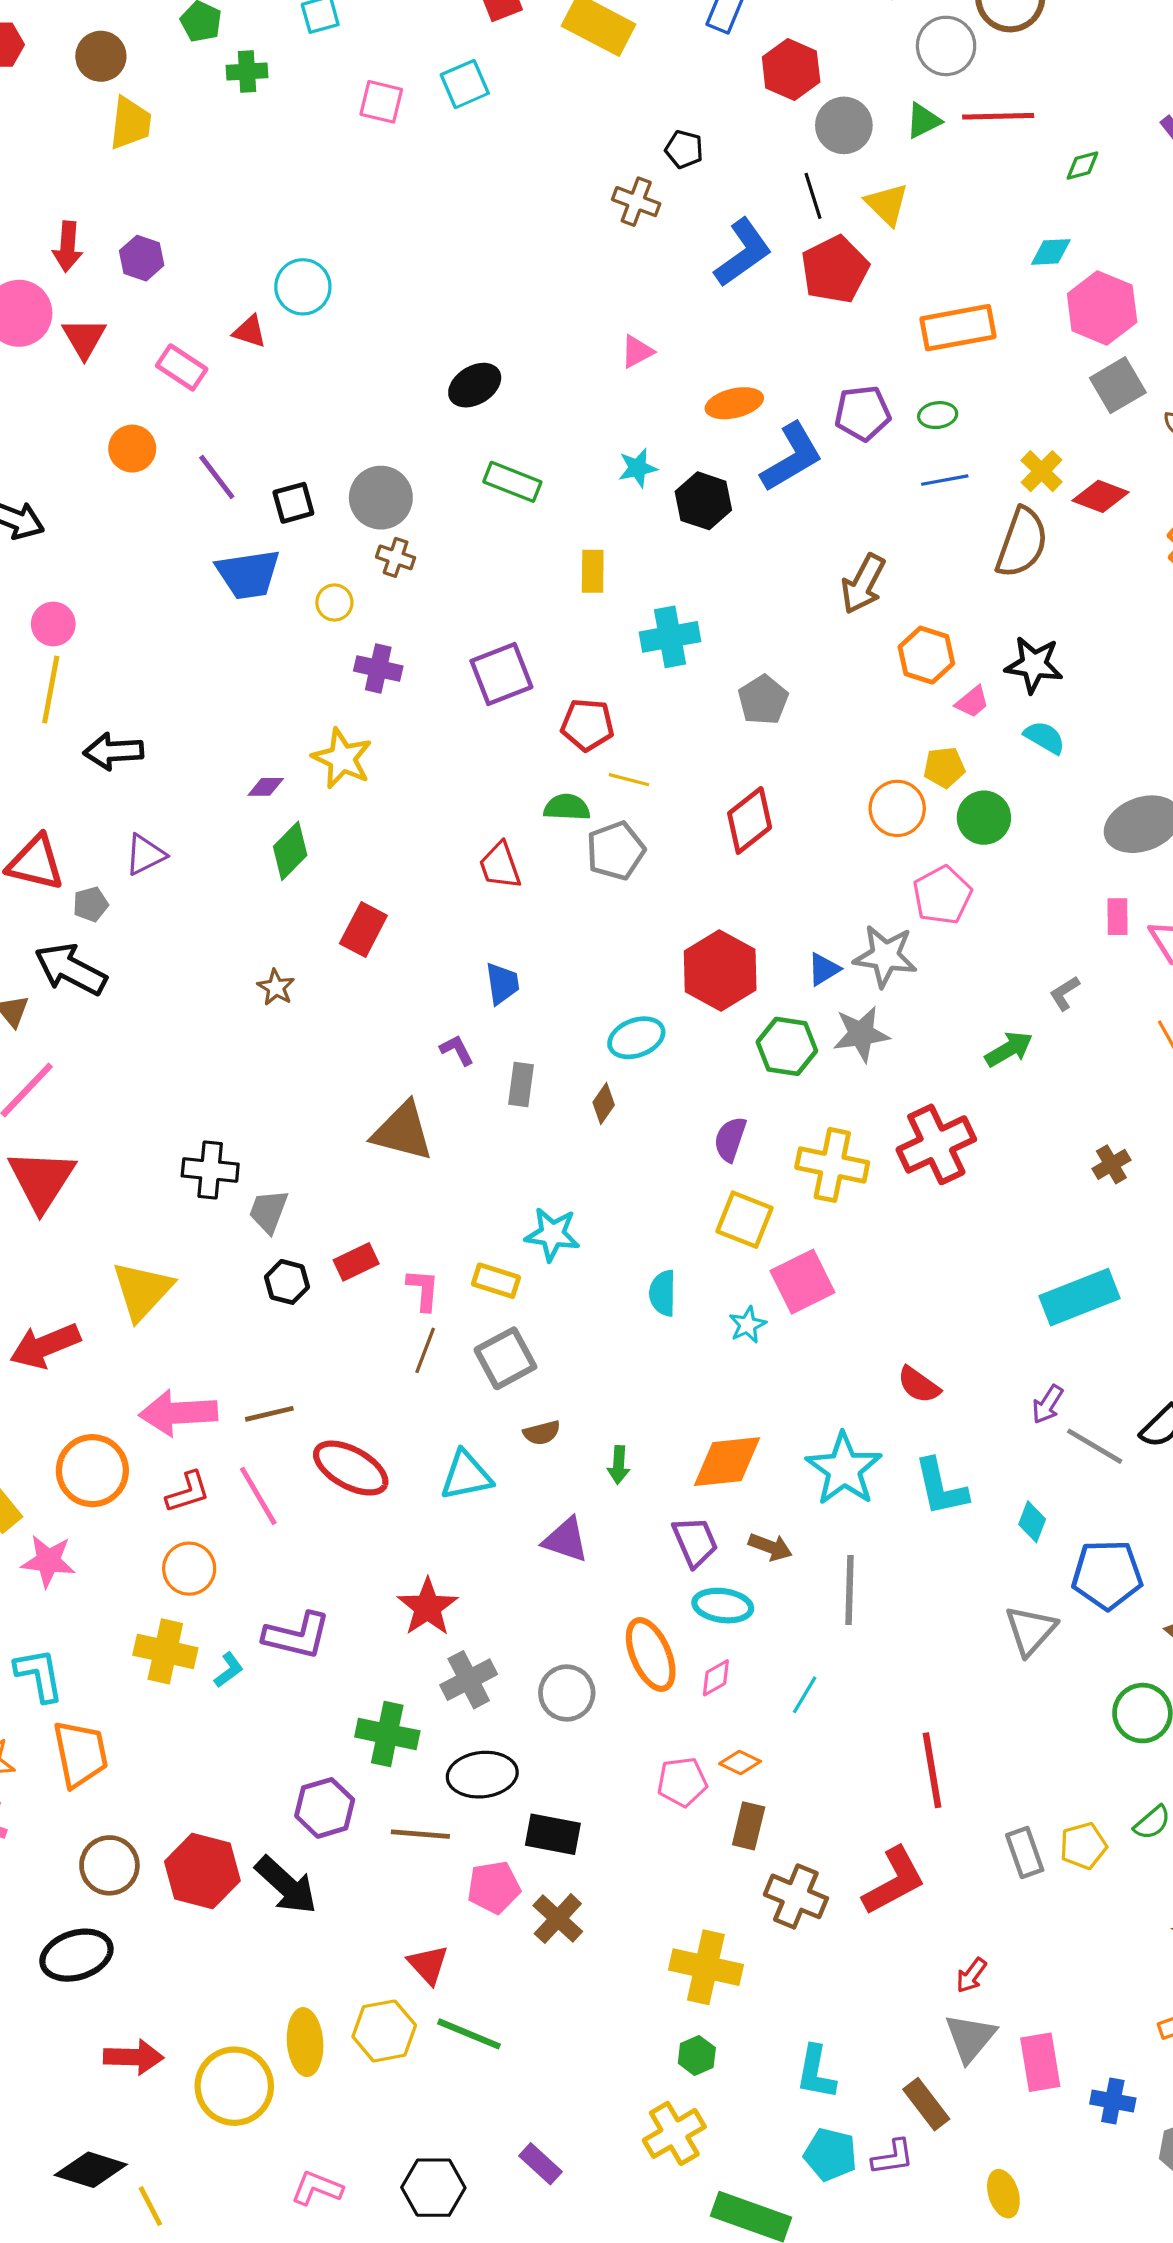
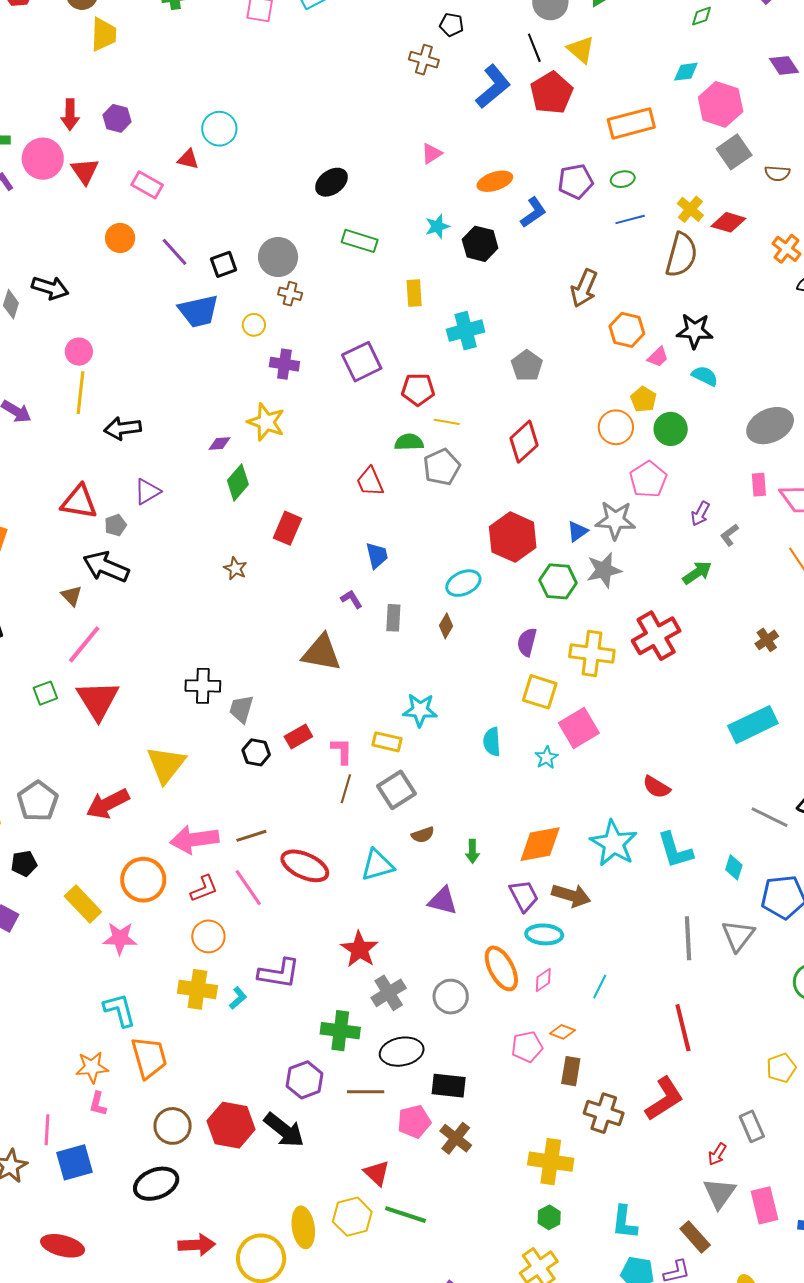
blue L-shape: (792, 457) -> (533, 212), size x0.7
yellow pentagon: (944, 767) -> (643, 399), turned -30
purple arrow: (1048, 1404) -> (700, 514), moved
brown arrow: (770, 1547) -> (571, 895), size x1.4
gray line: (849, 1590) -> (688, 938), moved
gray rectangle: (1025, 1853) -> (752, 1126), moved

